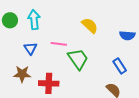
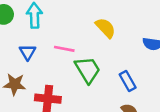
blue rectangle: (120, 66) -> (128, 81), moved

